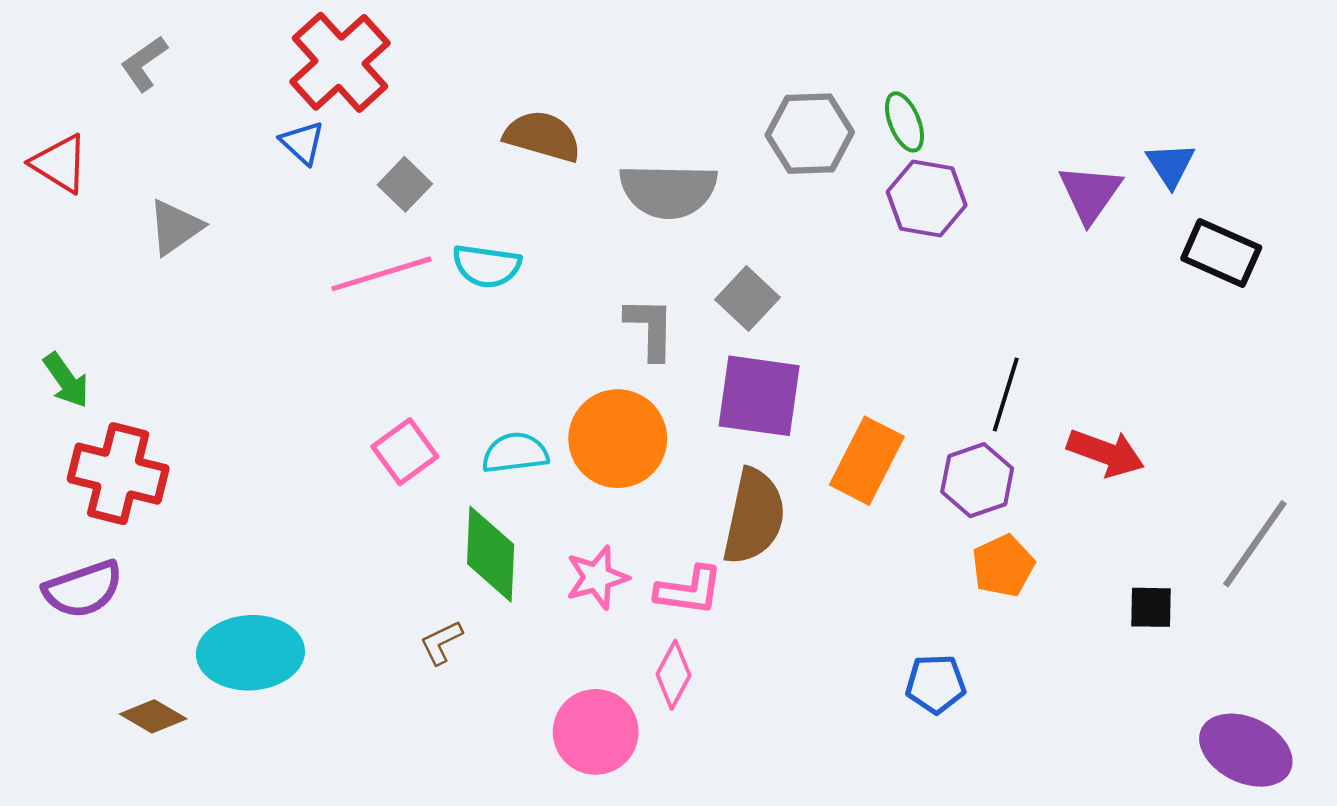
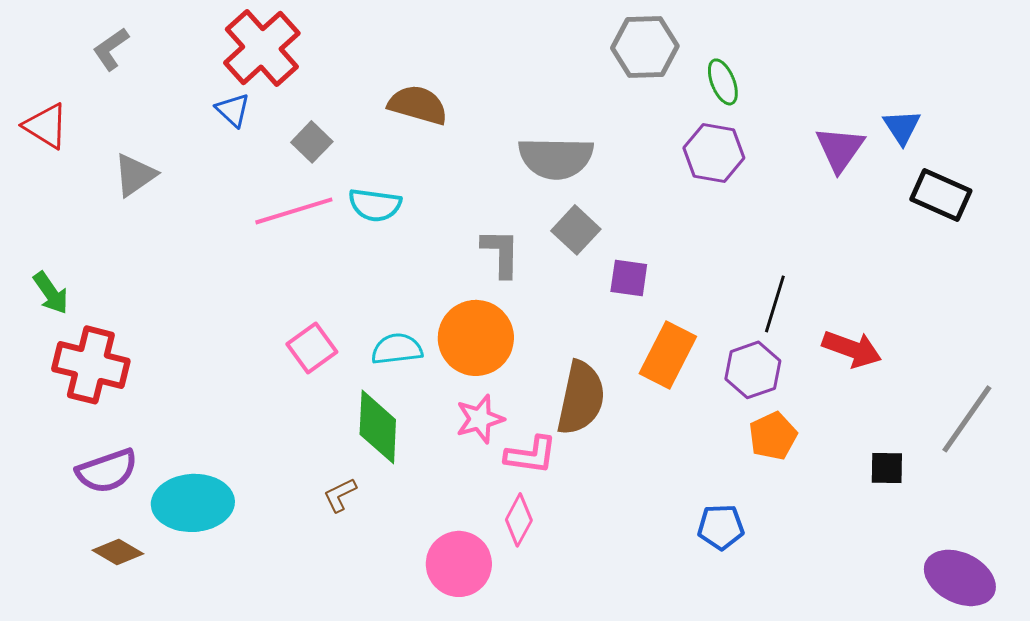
green ellipse: (904, 122) -> (723, 82), moved
gray hexagon: (810, 134) -> (645, 47), moved
gray semicircle: (668, 191) -> (556, 158), moved
purple square: (759, 396) -> (629, 278), moved, size x0.6
pink star: (597, 577) -> (480, 419), moved
purple semicircle: (83, 589) -> (107, 471), moved

